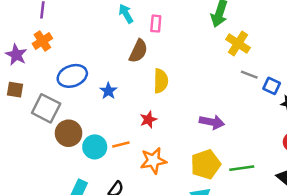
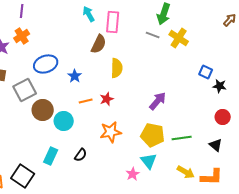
pink rectangle: (156, 24) -> (113, 22), size x1.5
gray line: (249, 75) -> (153, 35), moved
gray square: (46, 108) -> (25, 90), turned 35
purple arrow: (212, 122) -> (158, 101), turned -60
orange line: (121, 144) -> (86, 101), moved
yellow pentagon: (206, 164) -> (153, 135), turned 30

